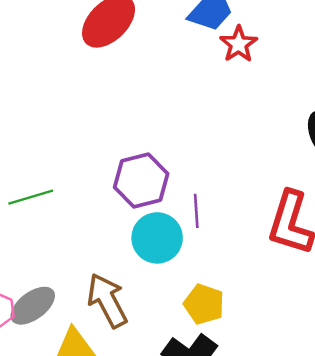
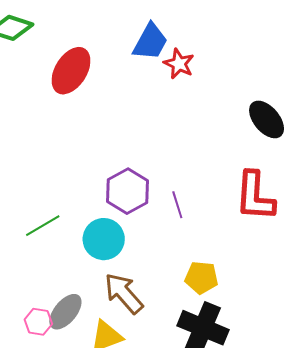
cyan circle: (157, 238) -> (104, 239), moved

